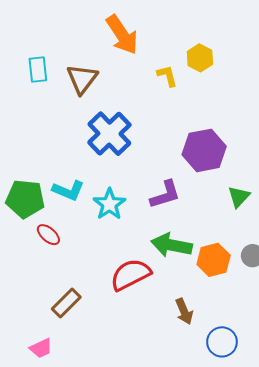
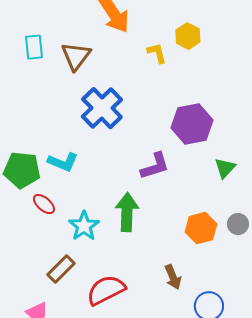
cyan star: (109, 204) -> (84, 226), moved
green arrow: (171, 245) -> (127, 212), moved, turned 81
red semicircle: (130, 275) -> (106, 290), moved

